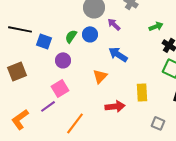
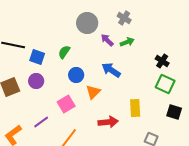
green arrow: (156, 26) -> (127, 42), moved
blue circle: (90, 34) -> (76, 75), moved
purple circle: (63, 60) -> (36, 81), moved
pink square: (60, 88) -> (66, 104), moved

